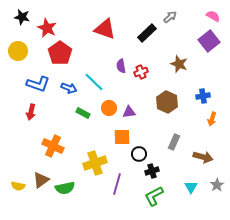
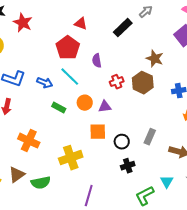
red triangle: (105, 29) -> (81, 24), size x0.6
red pentagon: (60, 53) -> (68, 48), moved
red cross: (141, 72) -> (117, 82), moved
brown hexagon: (167, 102) -> (143, 83), moved
black circle: (139, 154) -> (122, 142), moved
purple line: (117, 184) -> (89, 196), moved
green L-shape: (154, 196) -> (145, 196), moved

